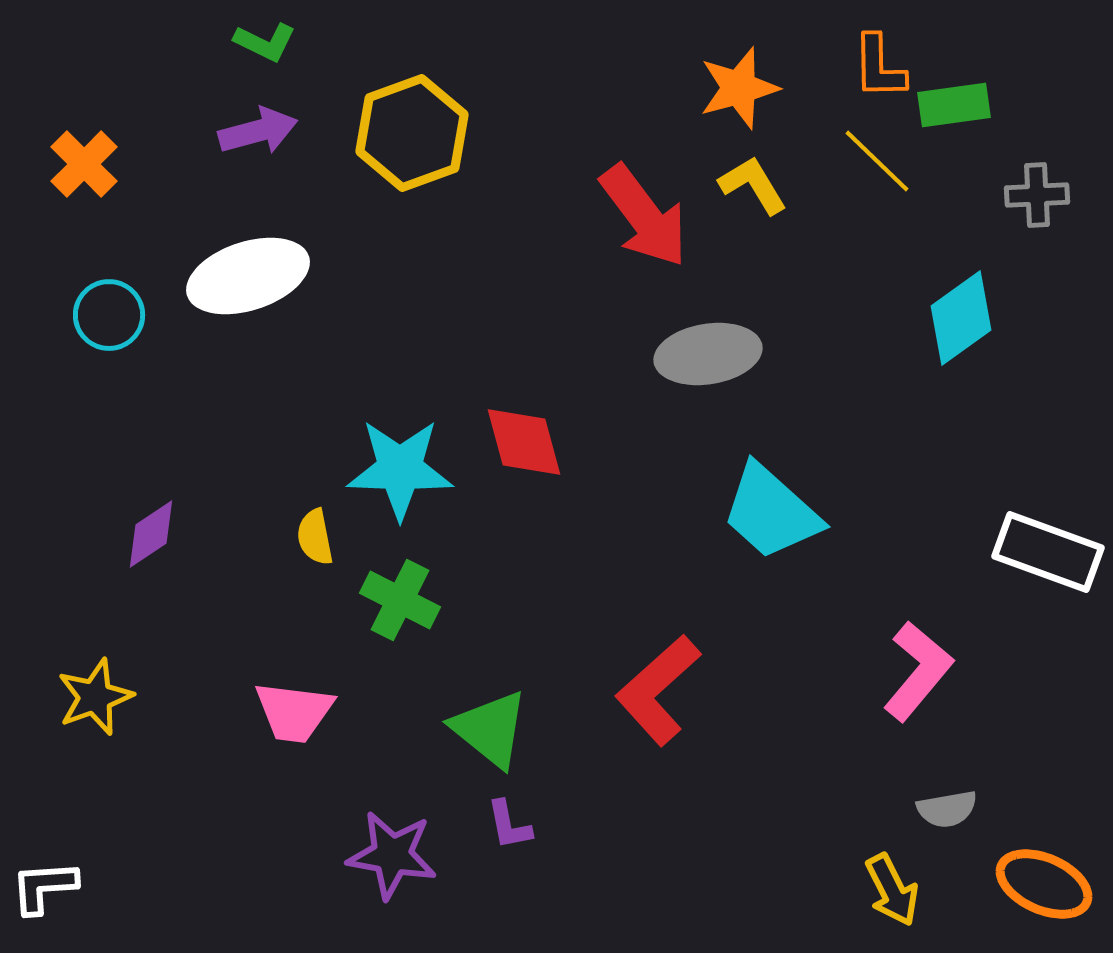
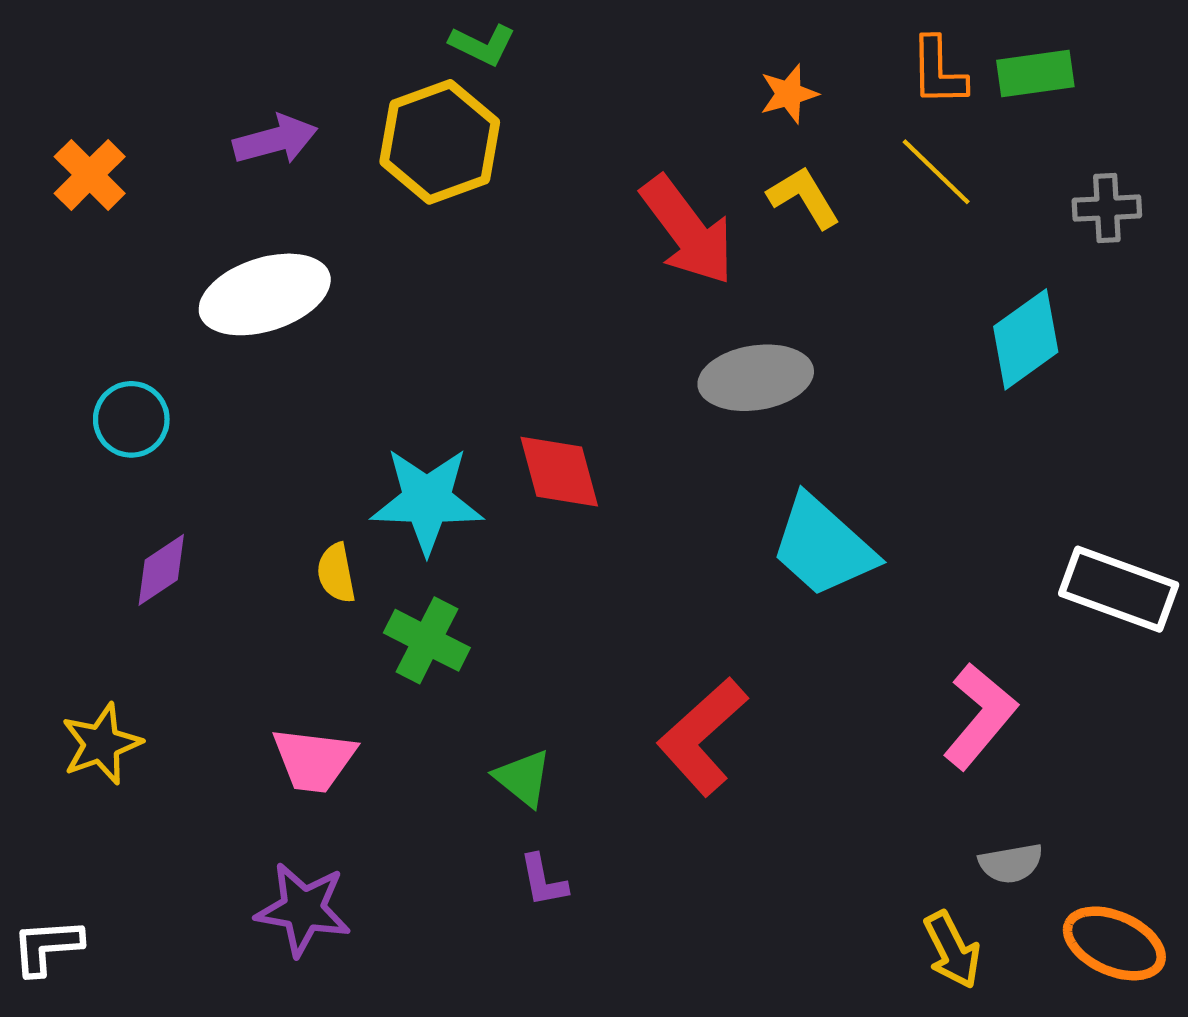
green L-shape: (265, 42) -> (482, 45), moved
orange star: (739, 88) -> (789, 94), size x0.7
green rectangle: (954, 105) -> (1035, 74), moved
cyan circle: (109, 315) -> (131, 419), moved
green triangle: (490, 729) -> (523, 778), size x0.7
purple star: (392, 855) -> (303, 909), moved

